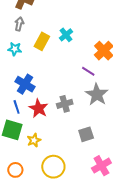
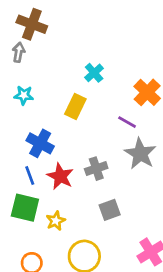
gray arrow: (19, 24) -> (19, 52), moved
yellow rectangle: (42, 41) -> (75, 107), moved
gray square: (86, 134) -> (110, 210), moved

